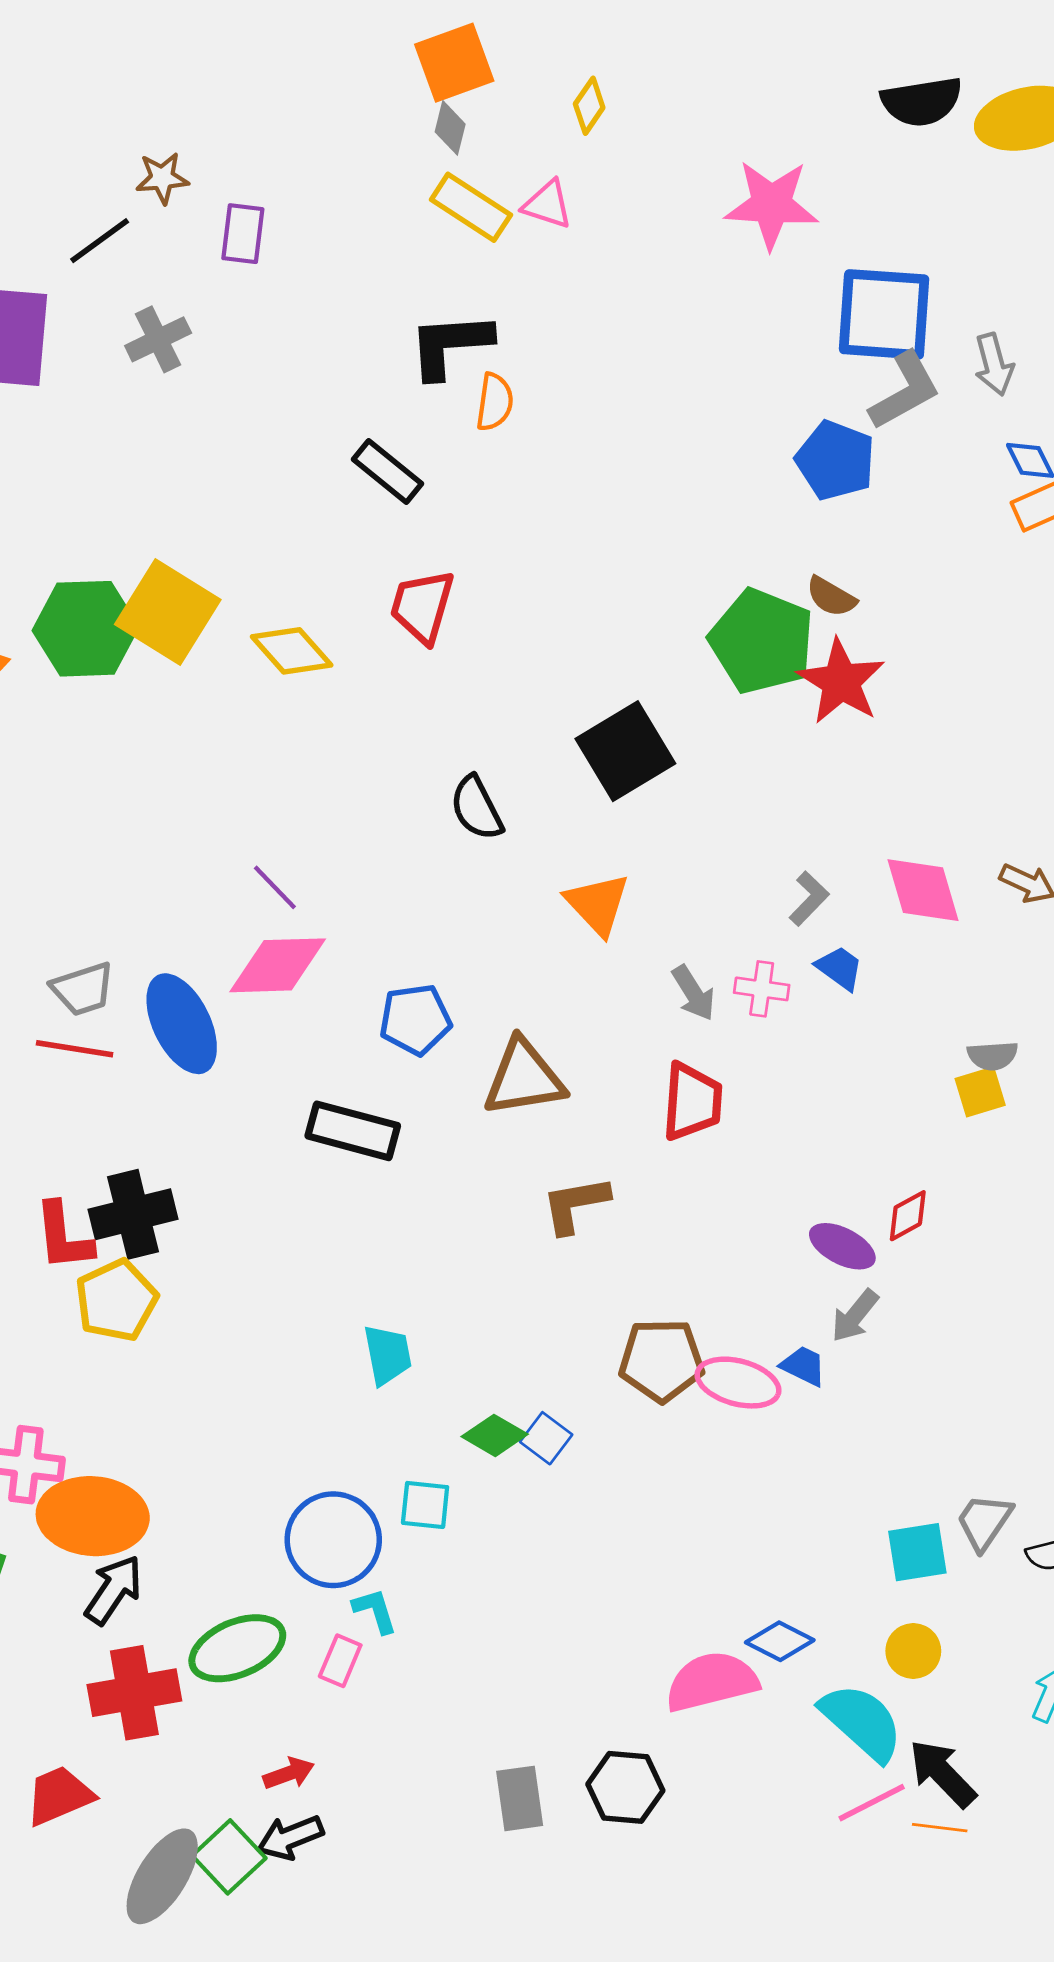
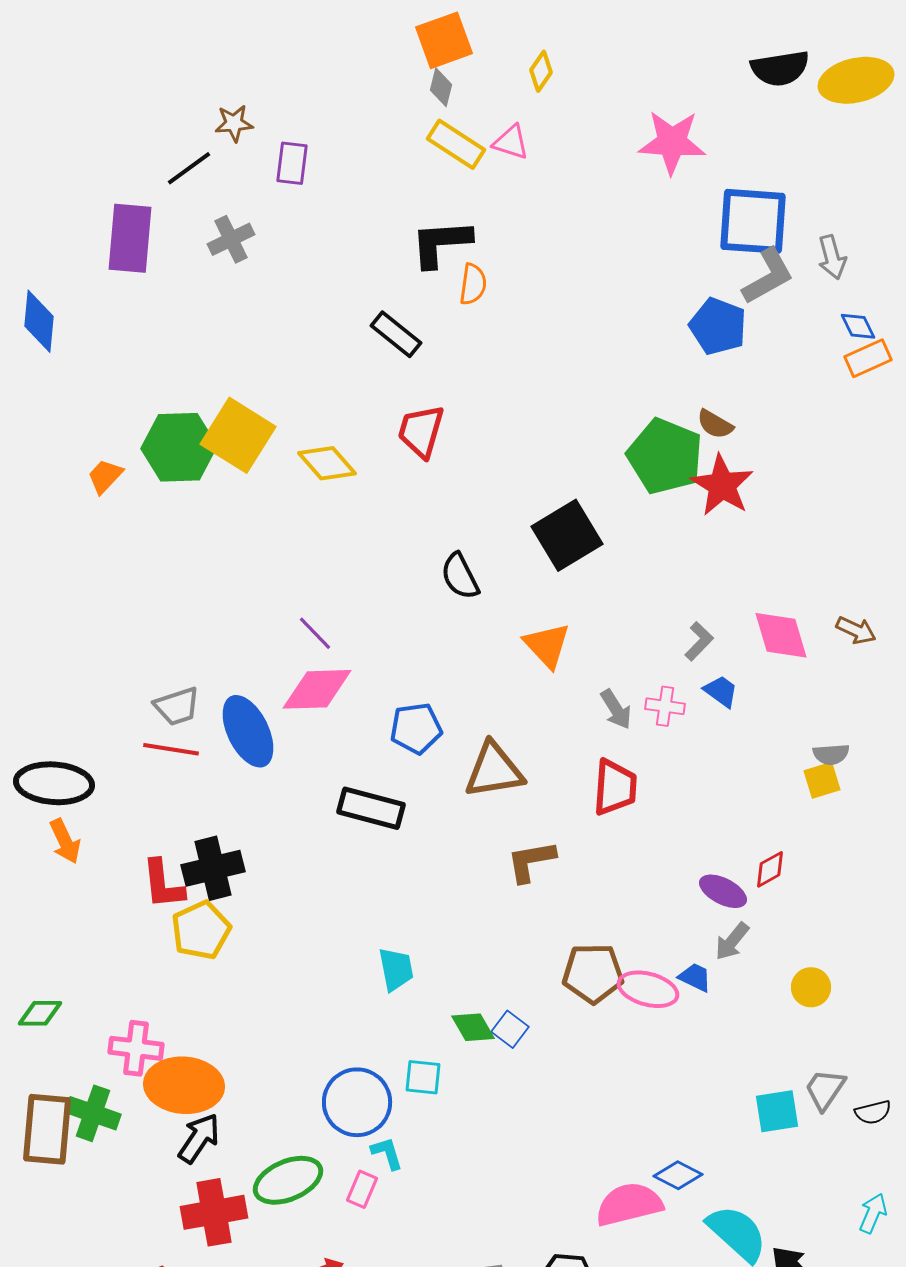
green diamond: (495, 1435) -> (473, 1027), turned 30
yellow circle: (913, 1651) -> (811, 987), moved

